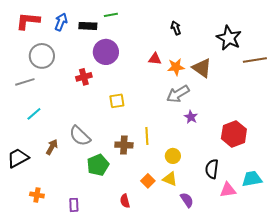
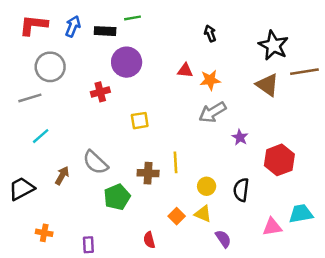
brown triangle: (202, 68) -> (267, 85), moved
purple star: (191, 117) -> (240, 137), moved
black semicircle: (212, 169) -> (241, 190), moved

